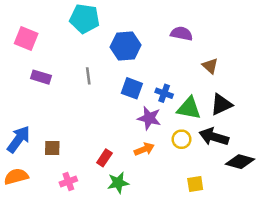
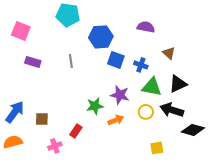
blue square: (132, 88) -> (116, 60), moved
blue cross: (164, 93) -> (141, 65), moved
red rectangle: (104, 158) -> (76, 131), moved
green star: (118, 183) -> (95, 106), moved

